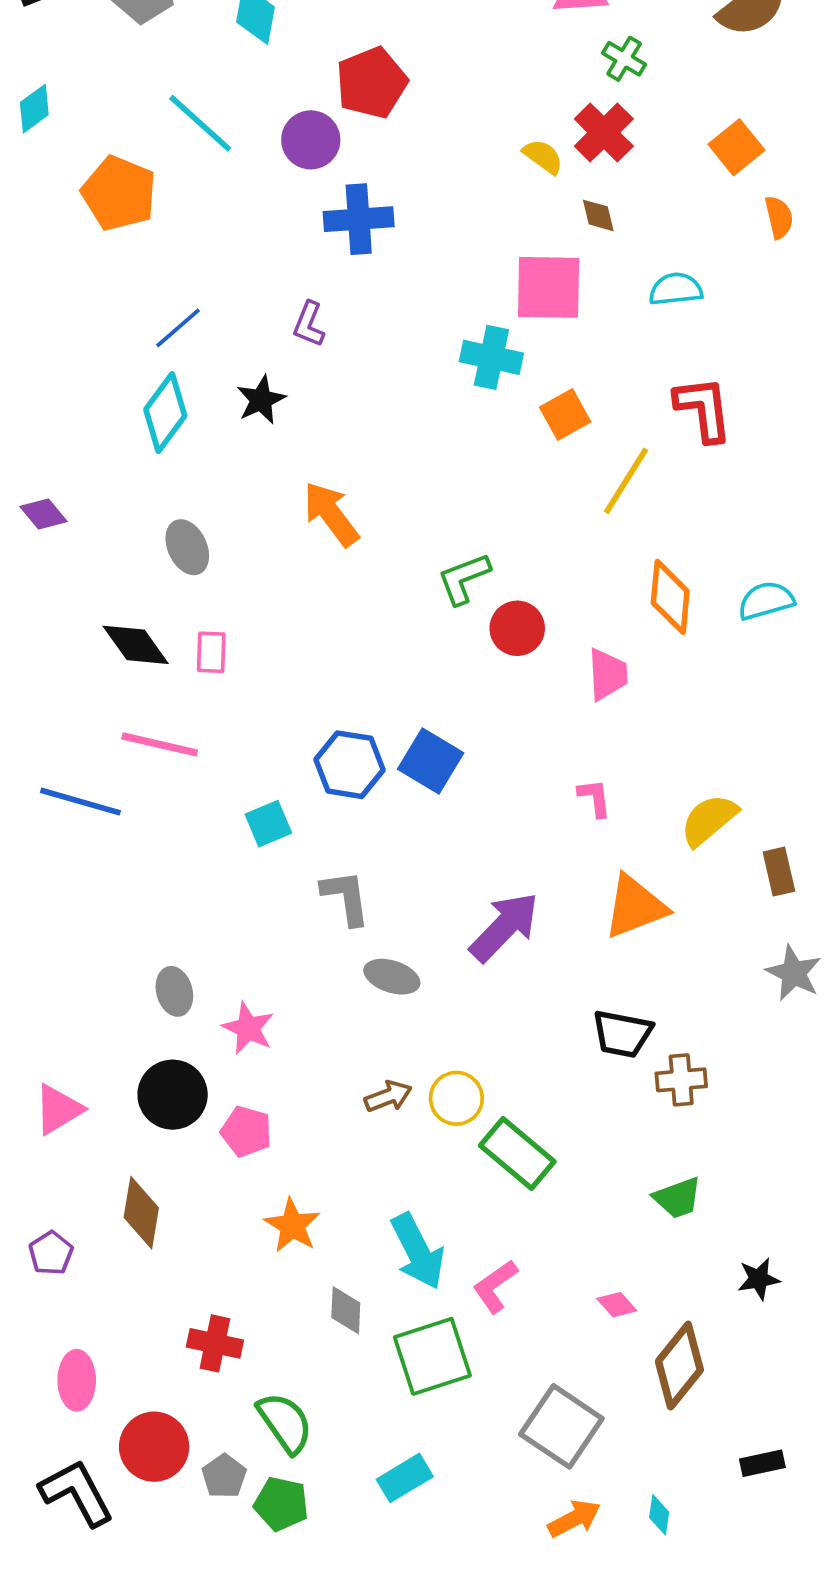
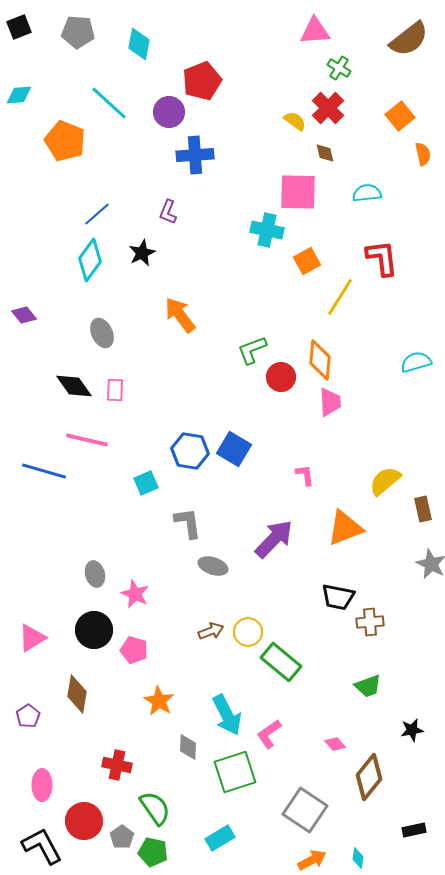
cyan diamond: (34, 109) -> (19, 95), turned 32
orange diamond: (670, 597) -> (320, 360), moved
pink L-shape: (595, 798) -> (305, 475), moved

